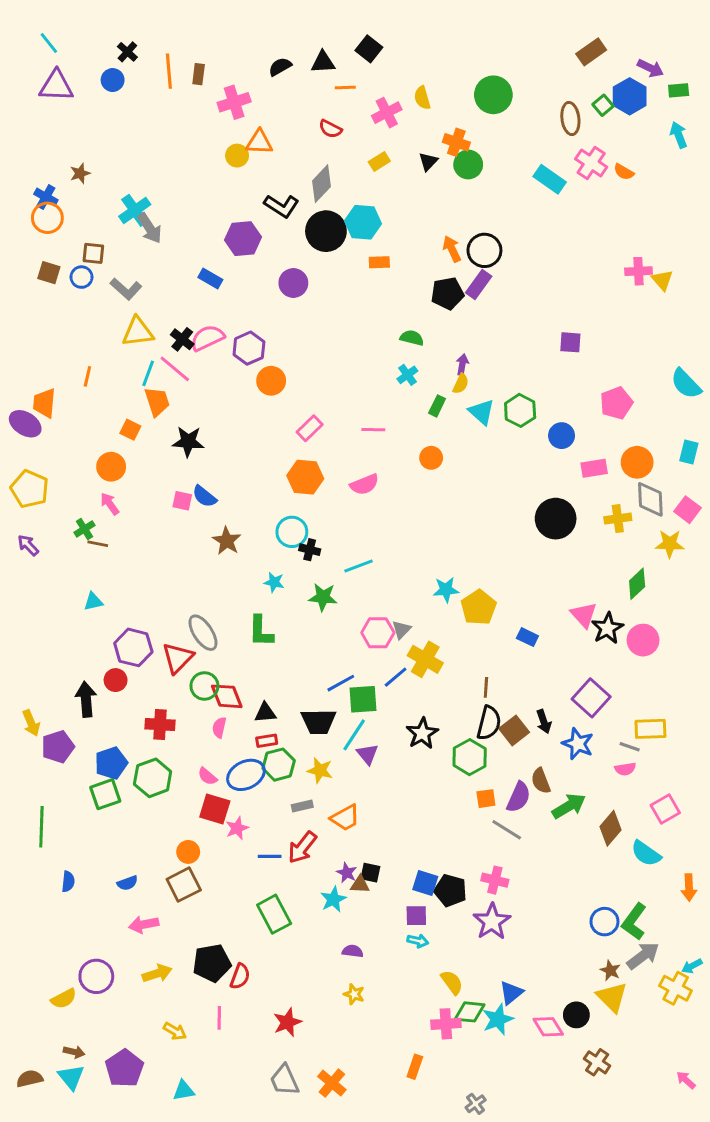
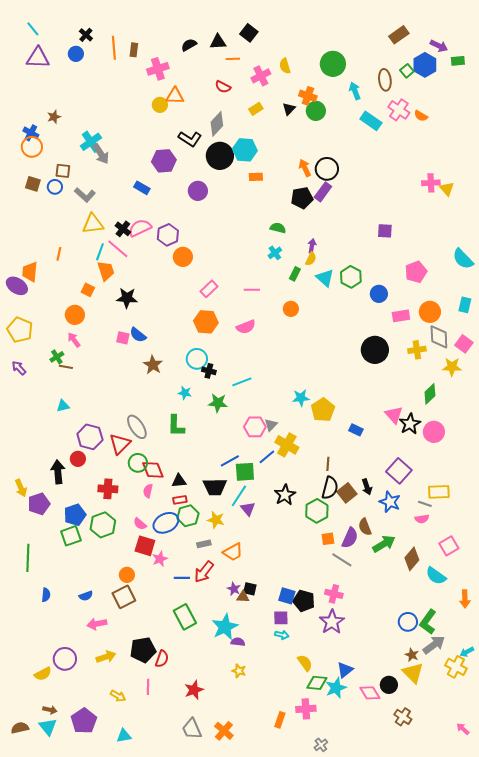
cyan arrow: (679, 135) -> (355, 91), moved
cyan star: (333, 899) -> (225, 627), moved, size x1.5
pink cross: (446, 1024) -> (306, 709), moved

